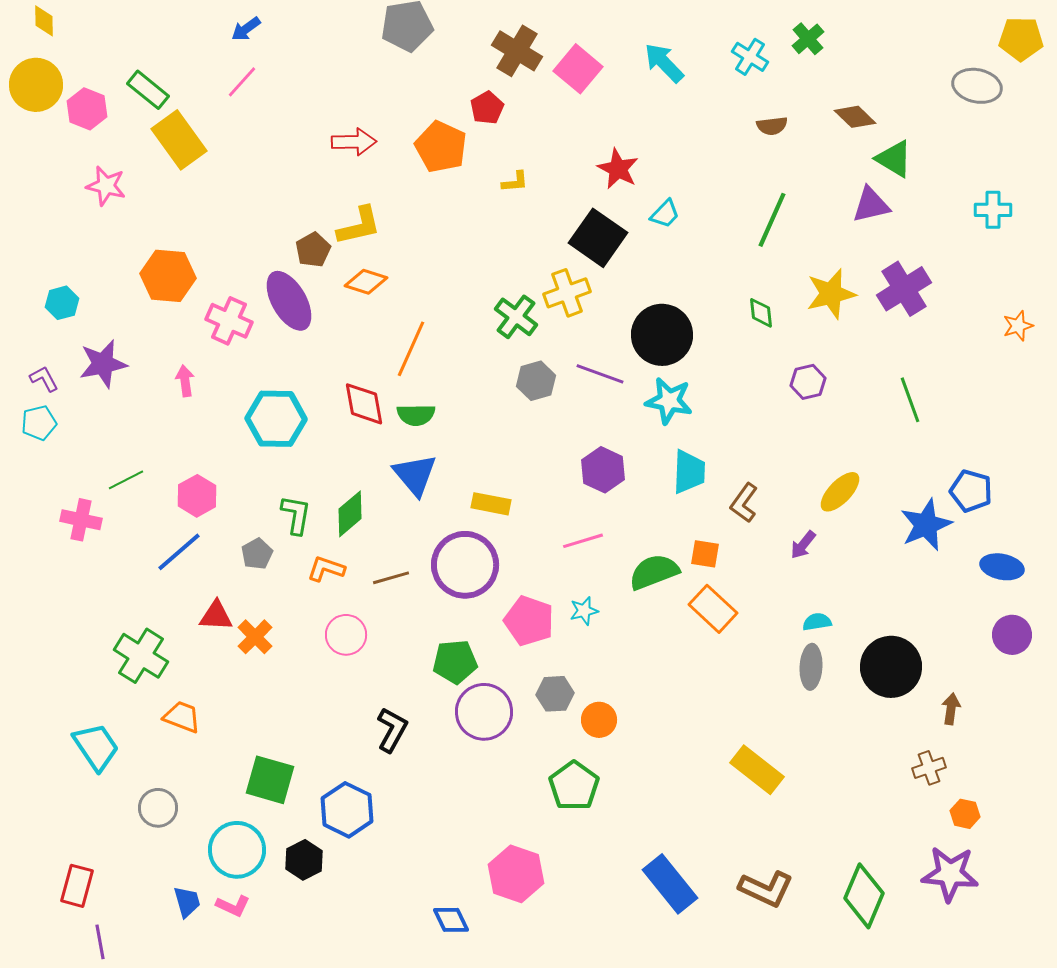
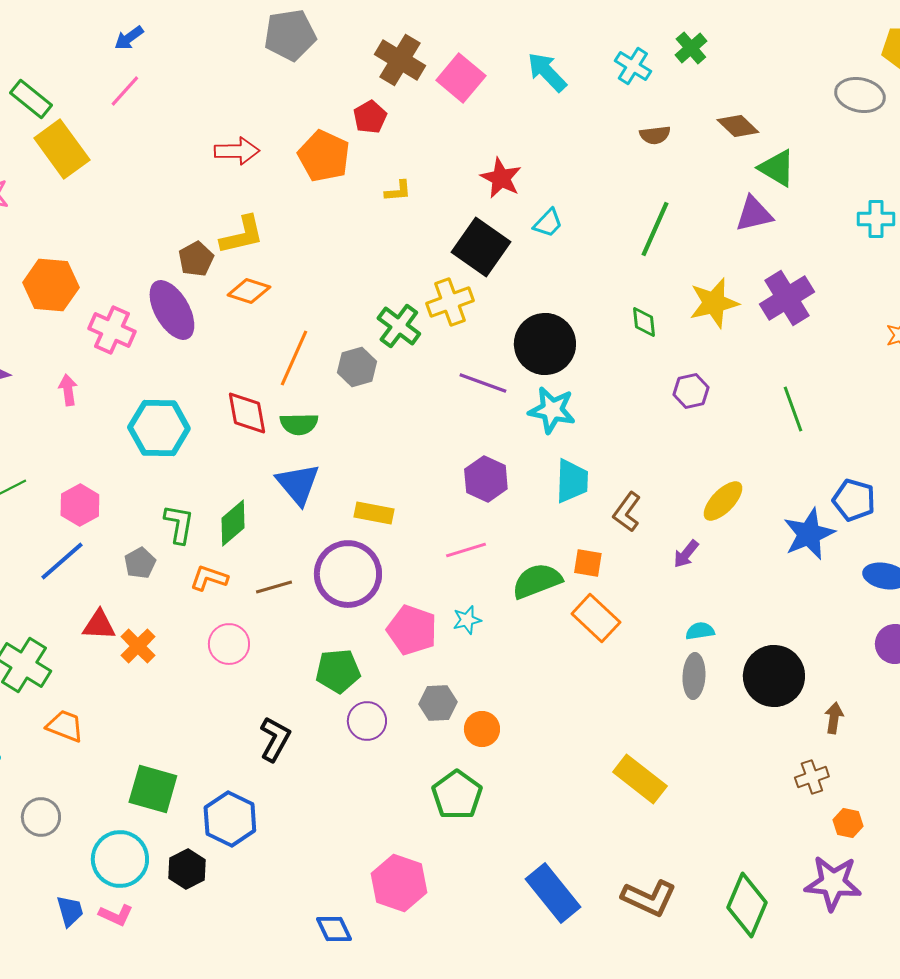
gray hexagon: (536, 381) -> (357, 367), moved
purple circle: (484, 712) -> (367, 721), size x0.7

